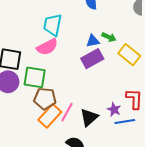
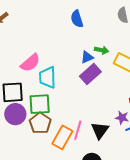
cyan trapezoid: (53, 25) -> (47, 77), moved
pink semicircle: (47, 47) -> (30, 63), moved
brown pentagon: (45, 99) -> (40, 123), moved, turned -30

